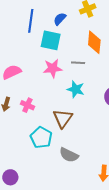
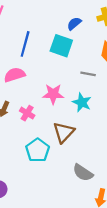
blue line: (31, 21) -> (25, 44), moved
pink star: (53, 68) -> (53, 94), moved
gray semicircle: (69, 155) -> (83, 173), moved

